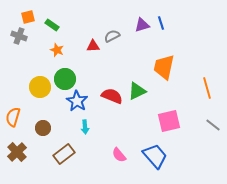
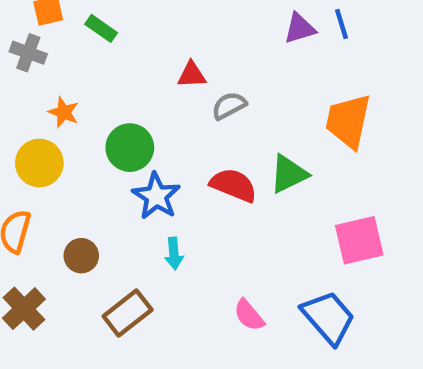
gray semicircle: (112, 36) -> (229, 106), moved
orange star: (57, 50) -> (64, 112), moved
yellow circle: (40, 87) -> (39, 163), moved

